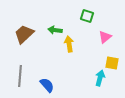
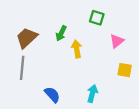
green arrow: (55, 30) -> (61, 33), turned -72
gray line: (20, 76) -> (22, 68), moved
cyan arrow: (100, 78) -> (92, 93), moved

